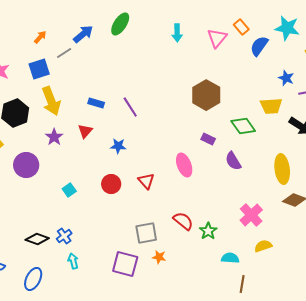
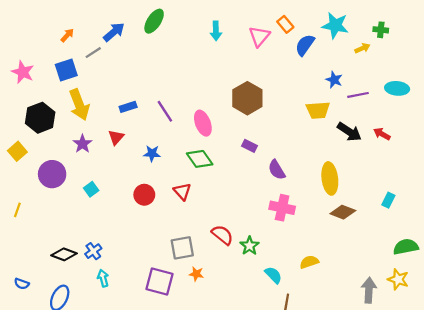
blue rectangle: (96, 103) -> (128, 107), turned -35
green diamond: (243, 126) -> (200, 159), moved
pink ellipse: (184, 165) -> (203, 123), moved
cyan square: (69, 190) -> (91, 189), moved
pink cross: (251, 215) -> (282, 208), moved, turned -35
cyan semicircle: (230, 258) -> (273, 275), turned 42

